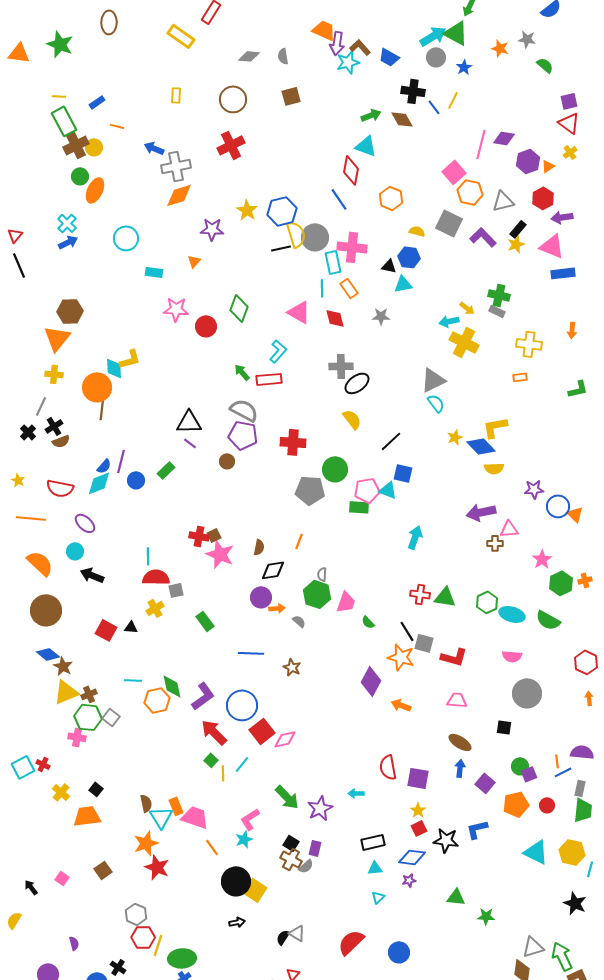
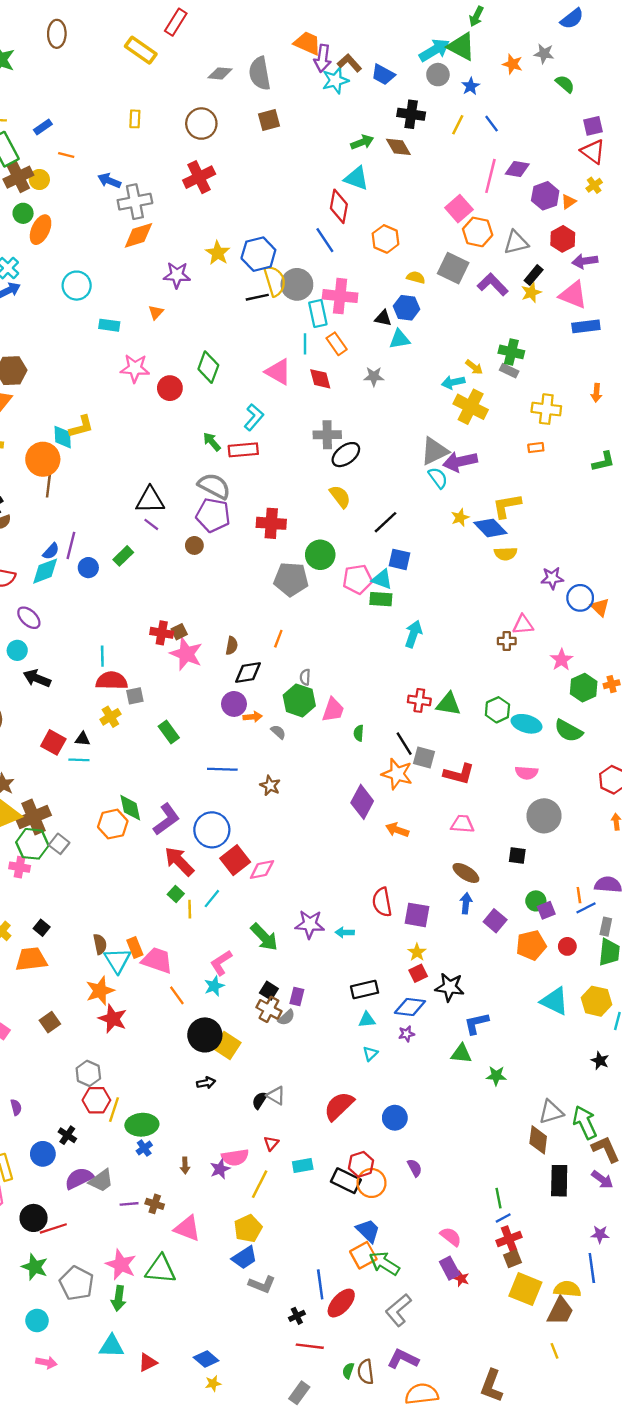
gray semicircle: (283, 56) -> (260, 73), size x1.8
blue line: (434, 107) -> (492, 124), moved
green rectangle: (359, 507) -> (381, 599), moved
purple arrow: (481, 512) -> (460, 462), moved
green semicircle: (368, 622) -> (359, 733), turned 48
cyan line: (133, 680) -> (79, 760), moved
brown cross: (89, 694) -> (34, 817), size x1.8
purple star: (320, 808) -> (310, 924), moved, turned 30
blue L-shape: (477, 829) -> (476, 1023), moved
black star: (575, 903) -> (600, 1061), size x0.7

